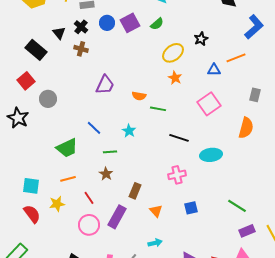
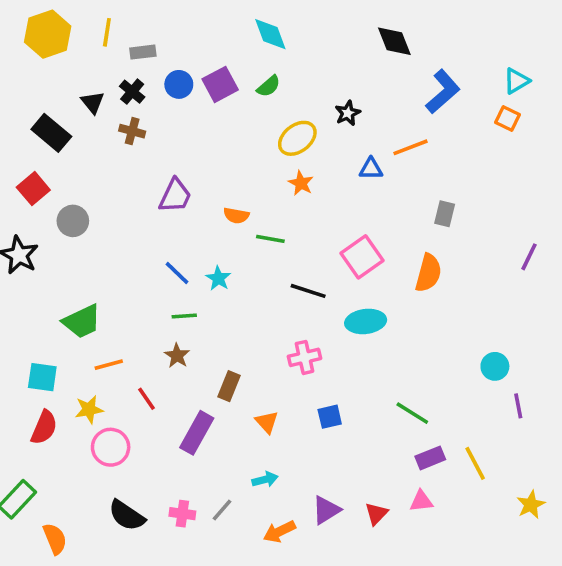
pink square: (209, 104) -> (362, 257), moved
blue line: (94, 128) -> (177, 273), moved
green trapezoid: (67, 148) -> (82, 321), moved
red semicircle: (32, 214) -> (44, 427), turned 60
pink circle: (89, 225) -> (111, 447), moved

